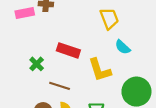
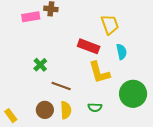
cyan semicircle: (123, 47) -> (121, 52), turned -147
red rectangle: (68, 50) -> (89, 46), moved

